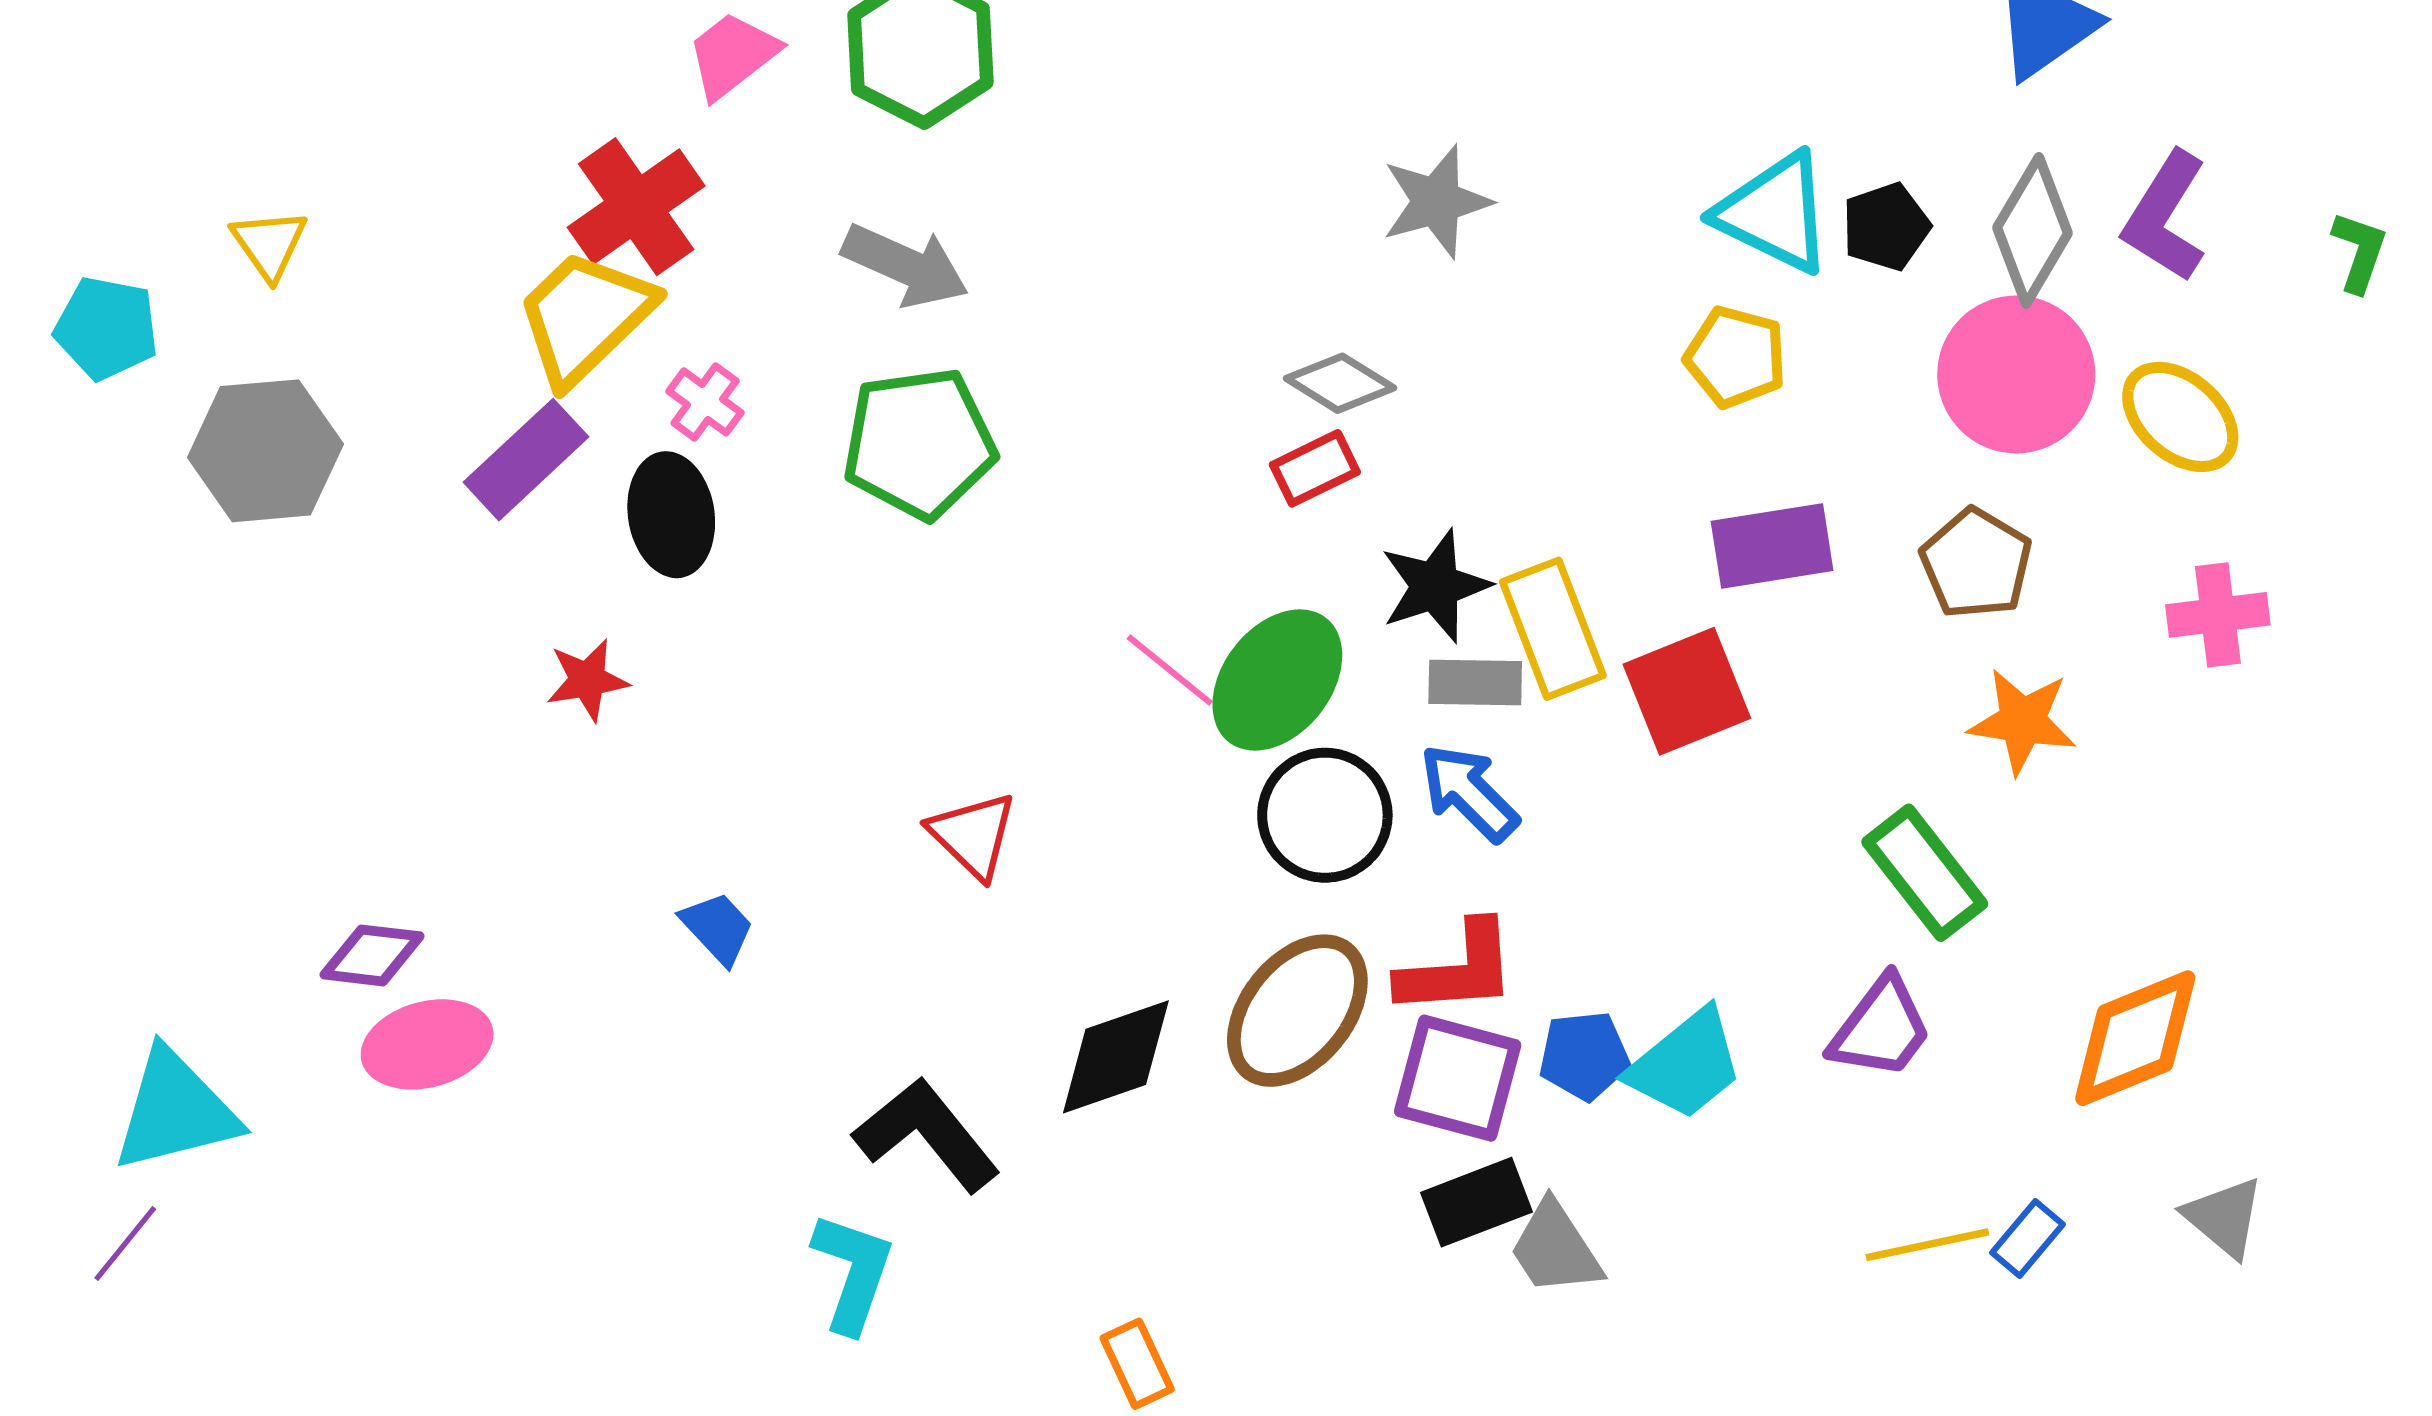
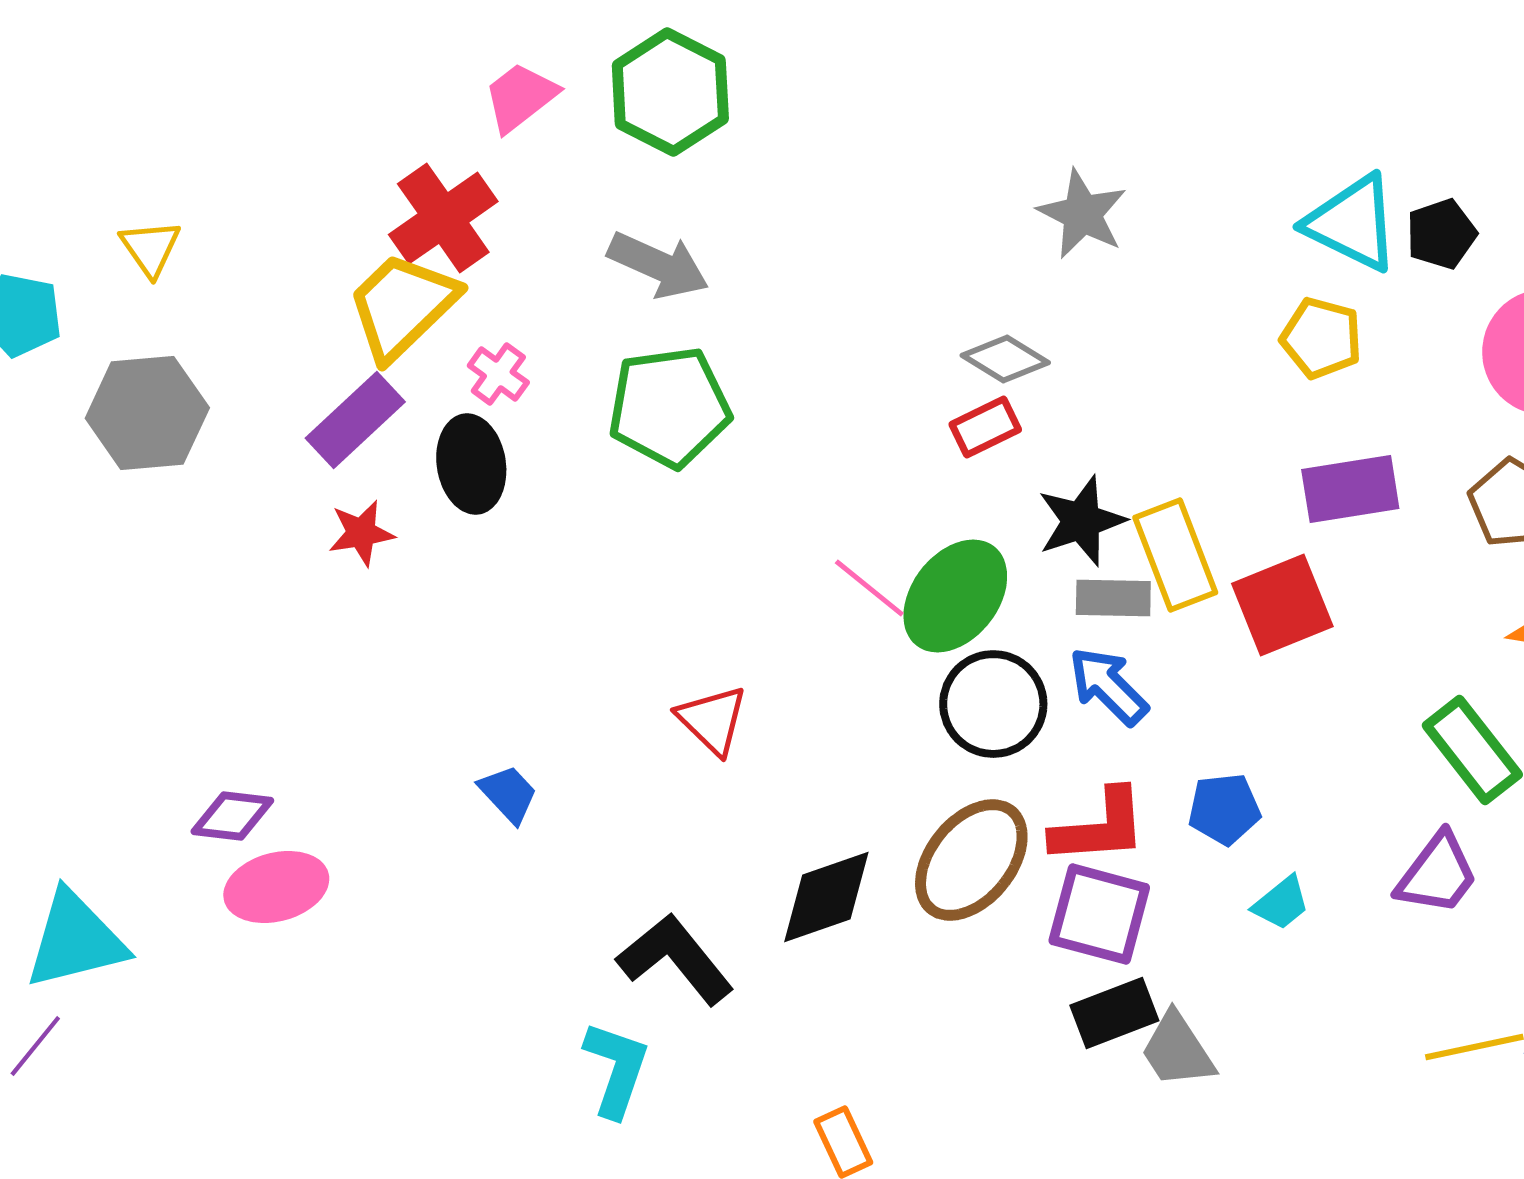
gray star: (1436, 202) -> (1082, 214), turned -30
red star: (587, 680) -> (361, 533), moved
blue pentagon: (1584, 1056) -> (1224, 809), moved
cyan trapezoid: (1686, 1064) -> (1281, 903), size x0.6

